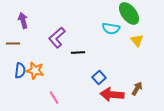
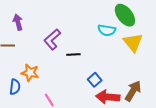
yellow triangle: (137, 40) -> (133, 42), size x1.5
blue semicircle: (20, 70) -> (15, 87), moved
brown arrow: (137, 88) -> (133, 91), size x1.5

